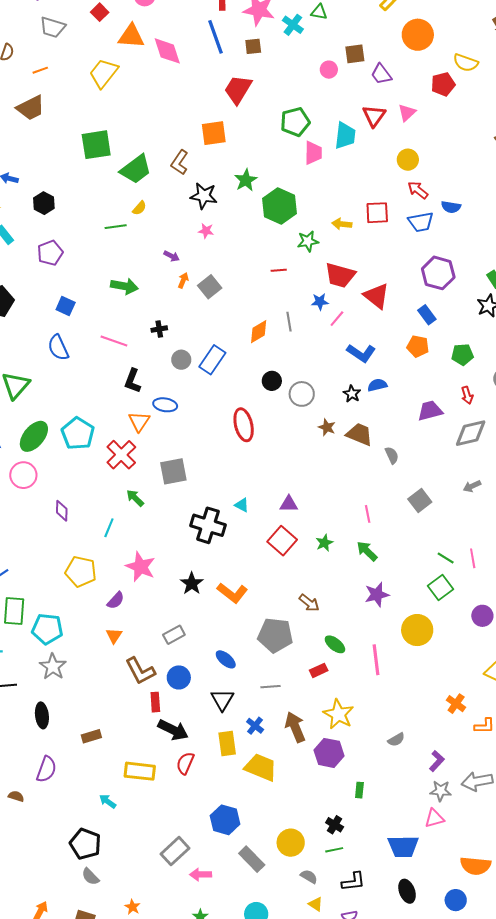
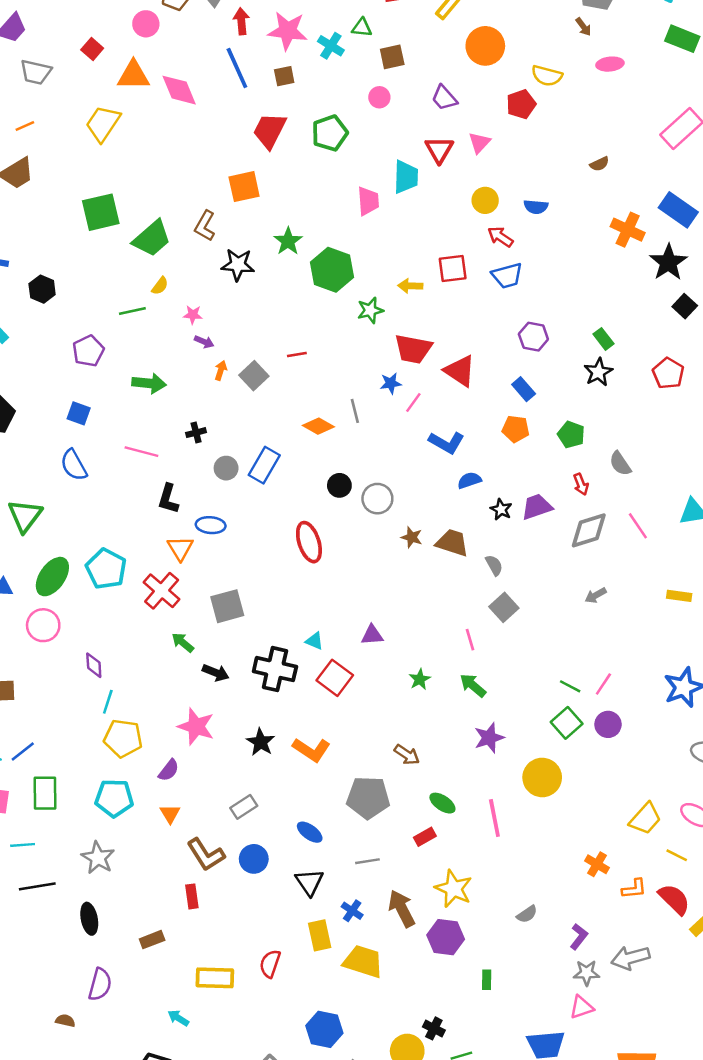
brown square: (355, 54) -> (392, 57), moved
green pentagon: (295, 122) -> (330, 133), moved
blue semicircle: (451, 207) -> (536, 207), moved
pink star: (206, 231) -> (193, 315), moved
purple pentagon: (50, 253) -> (88, 351), moved
red line: (279, 270) -> (297, 355), moved
purple hexagon: (438, 273) -> (533, 337), size x0.7
orange diamond: (259, 332) -> (318, 426), turned 65
green pentagon: (463, 355) -> (571, 435), turned 30
black star: (352, 394) -> (501, 509), moved
gray square: (420, 501) -> (504, 607), moved
cyan line: (109, 528) -> (108, 702), moved
red square: (282, 541) -> (335, 678), moved
pink line: (473, 558) -> (603, 684), turned 48
purple circle: (482, 616) -> (608, 724), moved
cyan pentagon: (47, 629) -> (114, 798), moved
red rectangle: (155, 702) -> (192, 896), moved
black arrow: (173, 730) -> (216, 673), moved, size x0.7
black cross: (335, 825) -> (434, 1028), moved

